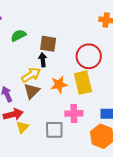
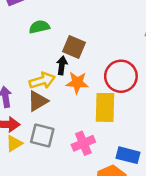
orange star: (59, 85) -> (77, 83), moved
pink cross: (74, 113) -> (83, 143), turned -36
gray square: (54, 130) -> (42, 136), moved

